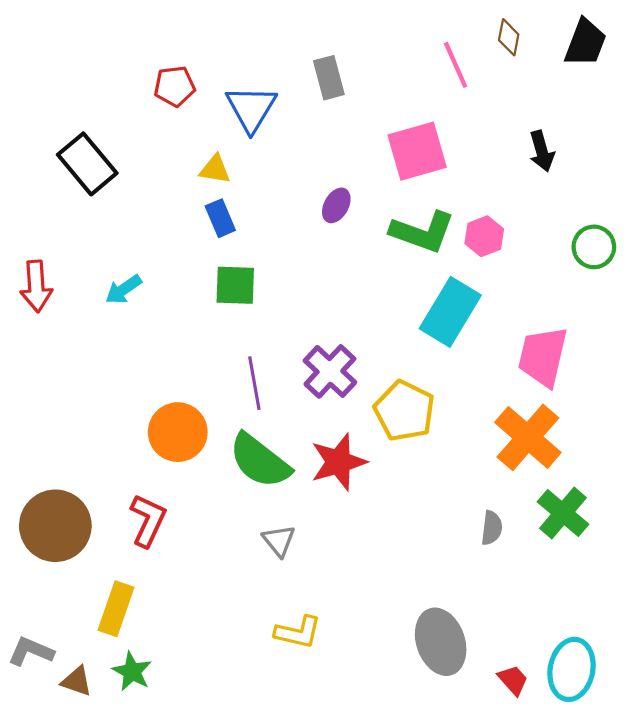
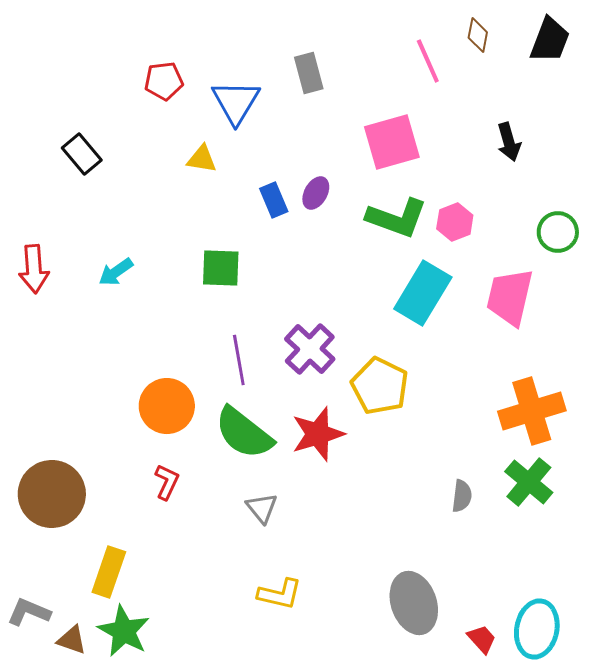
black rectangle: (87, 164) -> (82, 154), size x0.7
blue rectangle: (220, 218) -> (274, 200), moved
pink trapezoid: (543, 357) -> (510, 297), moved
orange cross: (528, 437) -> (532, 411), moved, turned 32
red L-shape: (148, 520) -> (167, 482), moved, size x0.7
green star: (132, 672) -> (124, 631), size x1.4

